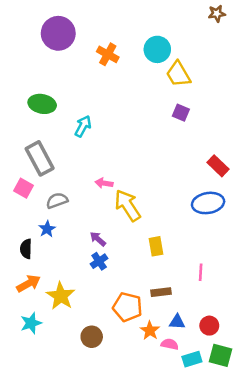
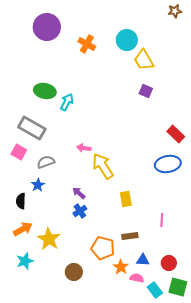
green ellipse: (42, 104) -> (45, 91), moved
gray rectangle: (40, 158) -> (32, 128), turned -32
cyan rectangle: (192, 359) -> (155, 290), turned 70

